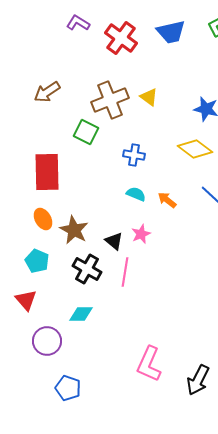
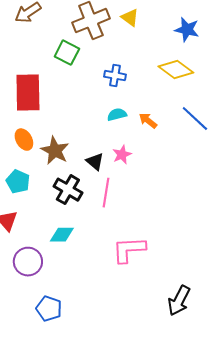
cyan semicircle: (136, 194) -> (117, 115), turned -36
pink L-shape: (149, 364) -> (129, 250), moved, turned 63

